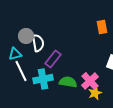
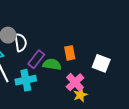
orange rectangle: (102, 27) -> (70, 53), moved
green semicircle: (68, 82) -> (52, 64), moved

